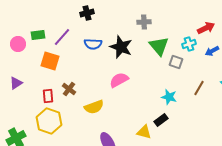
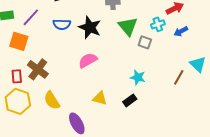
brown line: (199, 88) -> (179, 77), moved
brown cross: (69, 89) -> (38, 69), size x1.5
yellow semicircle: (94, 107) -> (52, 100), moved, turned 78
yellow triangle: (144, 132) -> (100, 98), moved

